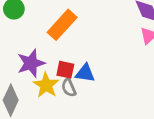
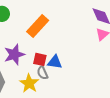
yellow star: (46, 85) -> (29, 83), moved

